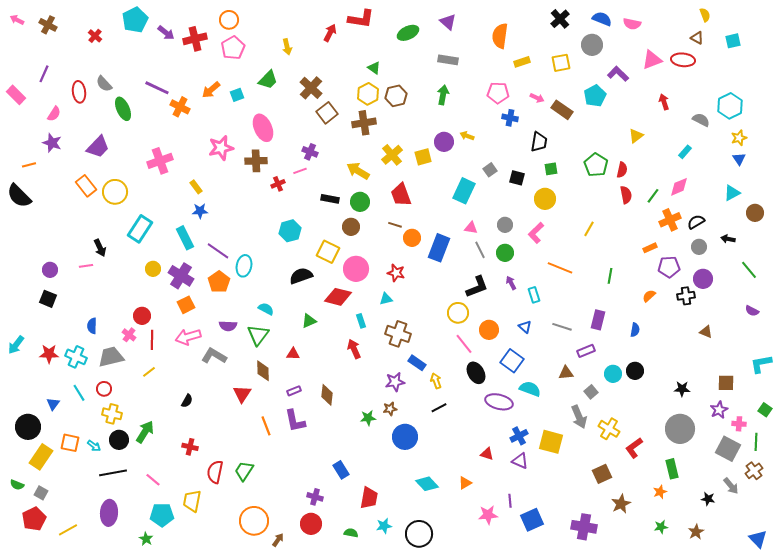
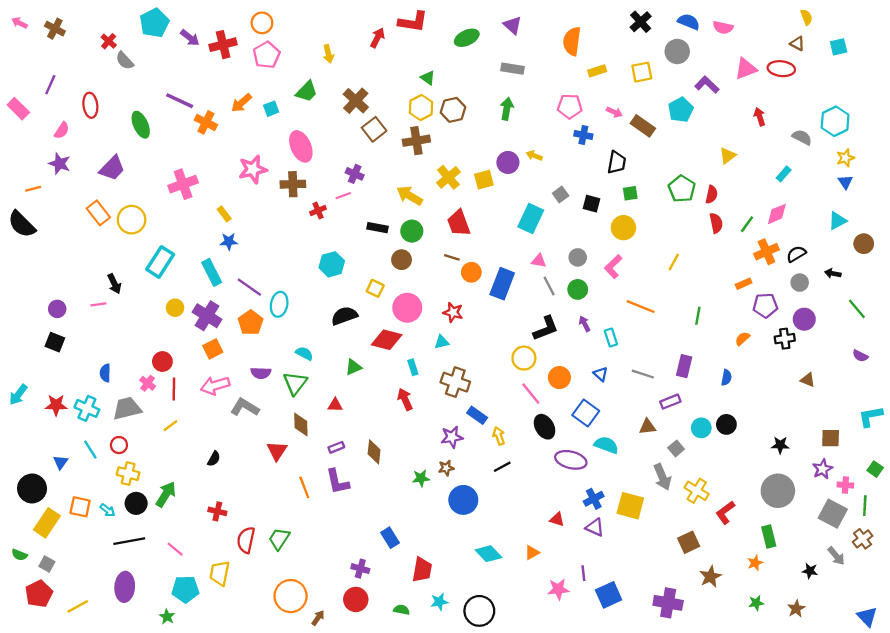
gray semicircle: (104, 84) -> (125, 61), moved
yellow square: (328, 252) -> (375, 288), size x0.7

